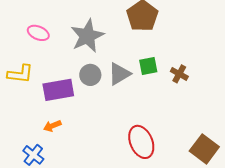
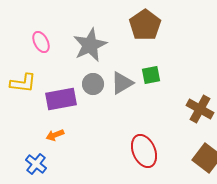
pink ellipse: (38, 33) -> (41, 42), turned 40
brown cross: (179, 74) -> (200, 109), moved, size x1.5

